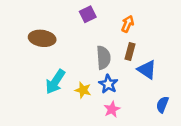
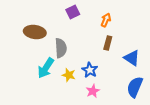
gray semicircle: (103, 58) -> (61, 48), moved
blue triangle: (147, 70) -> (132, 58), moved
blue semicircle: (162, 105) -> (135, 87), size x1.5

